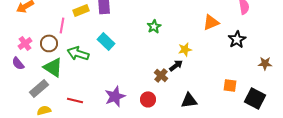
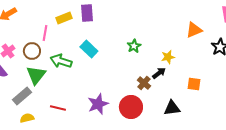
green star: (154, 26) -> (134, 46), moved
green triangle: (53, 67) -> (36, 75), turned 35
orange square: (230, 85) -> (194, 84), moved
red circle: (148, 99) -> (131, 107), size x1.5

